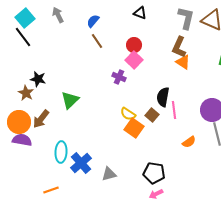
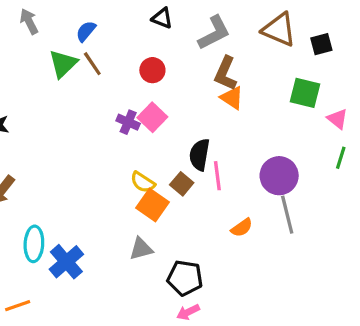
gray L-shape: (186, 18) -> (214, 33), moved, turned 50
pink square: (134, 60) -> (152, 117), moved
green triangle: (70, 100) -> (63, 64), moved
gray triangle: (109, 174) -> (141, 249), moved

